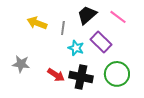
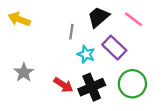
yellow arrow: (37, 23) -> (19, 19), moved
gray star: (21, 64) -> (24, 72), turned 30
black cross: (81, 77) -> (92, 87), turned -35

